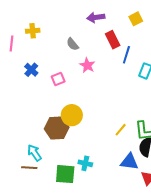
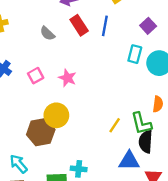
red rectangle: (113, 40) -> (79, 25), moved
blue line: (126, 55) -> (105, 26), moved
pink star: (87, 65) -> (67, 78), moved

